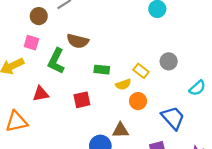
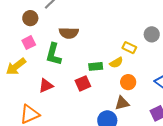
pink square: (31, 43) -> (29, 43), turned -32
green rectangle: (102, 70) -> (96, 66), moved
orange circle: (138, 101) -> (128, 82), moved

